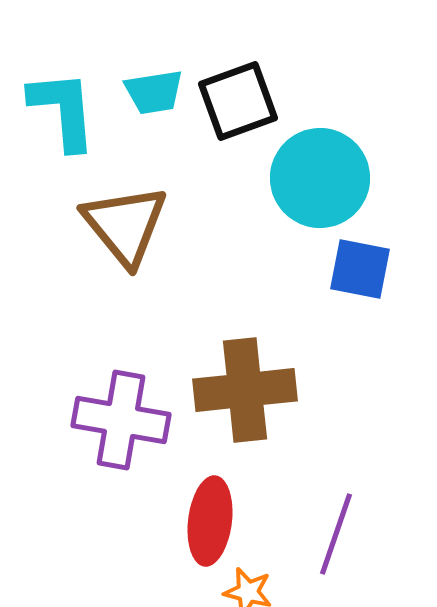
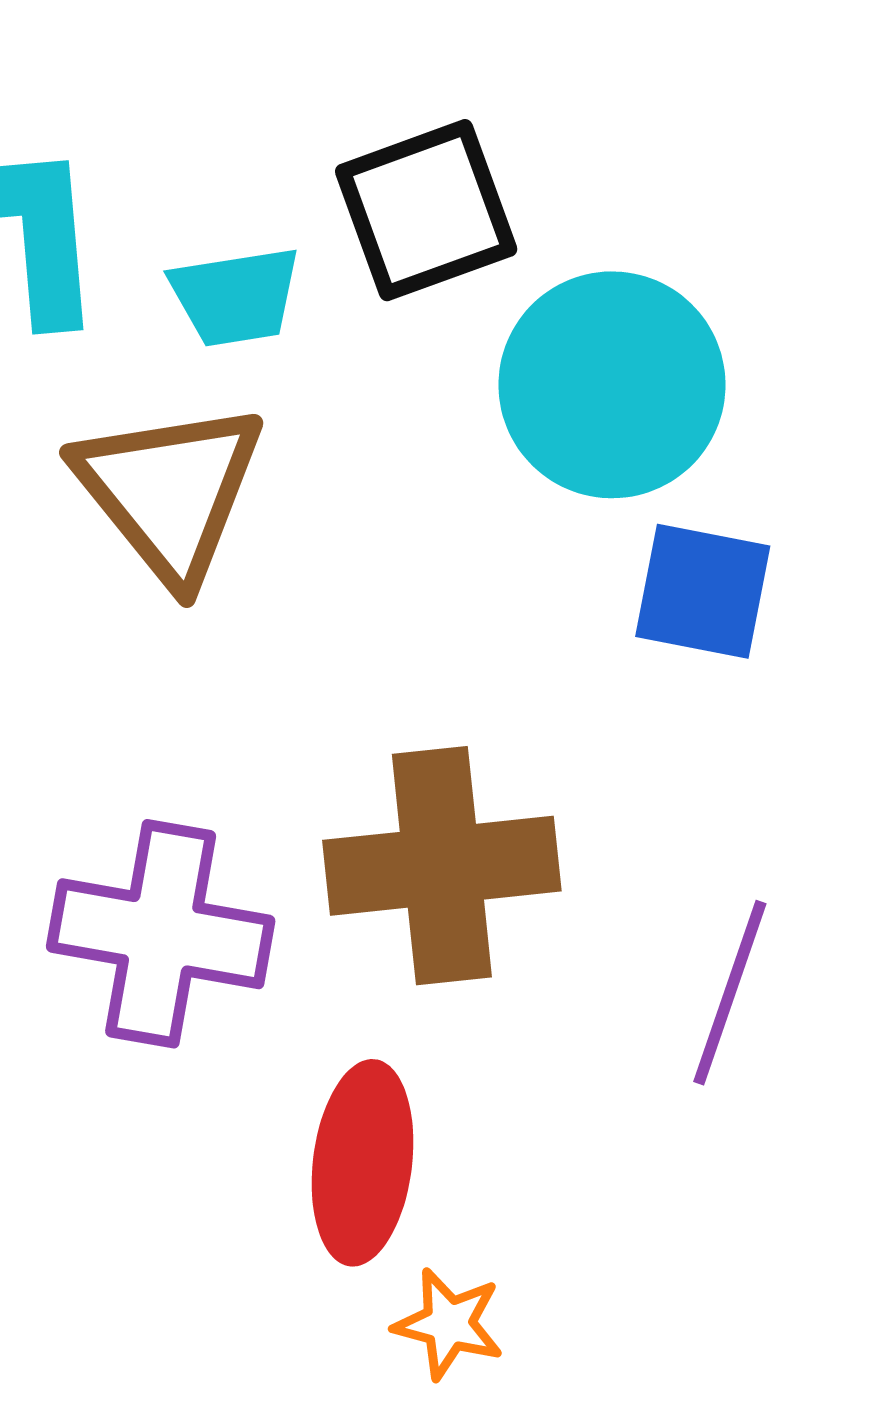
cyan trapezoid: (154, 92) -> (235, 296), moved
purple line: (336, 534) -> (730, 993), moved

